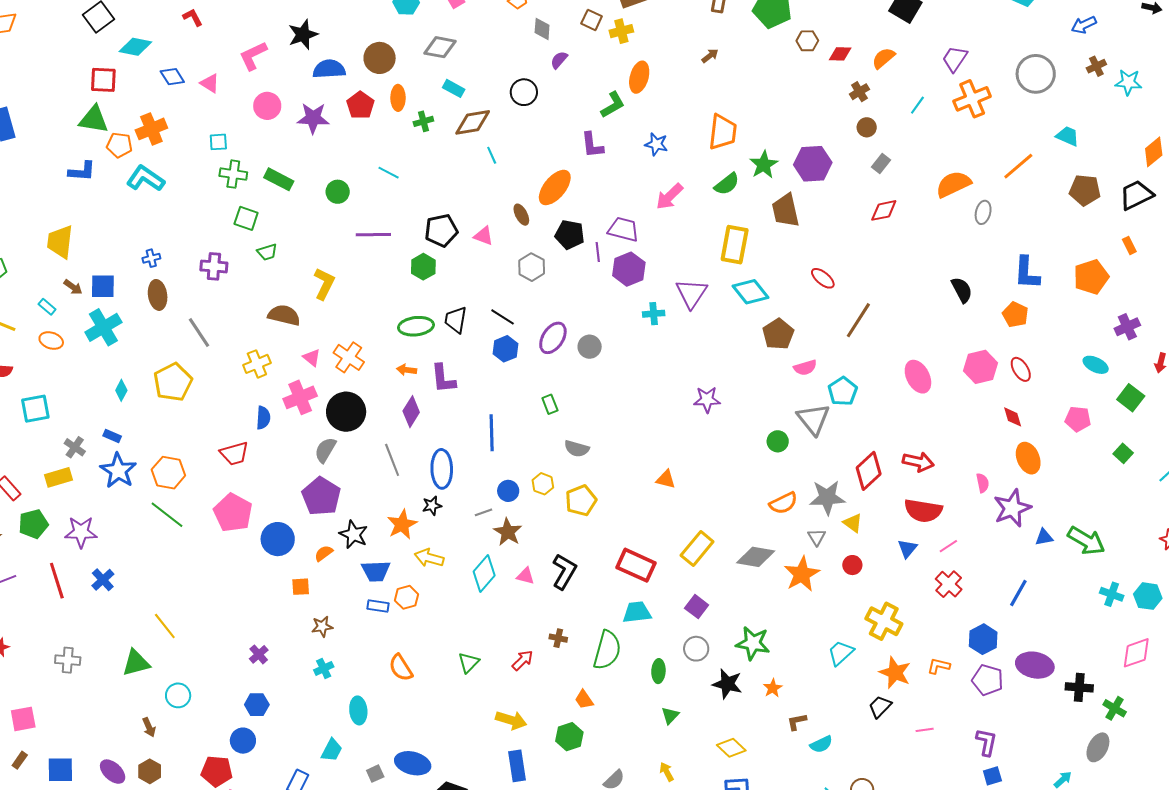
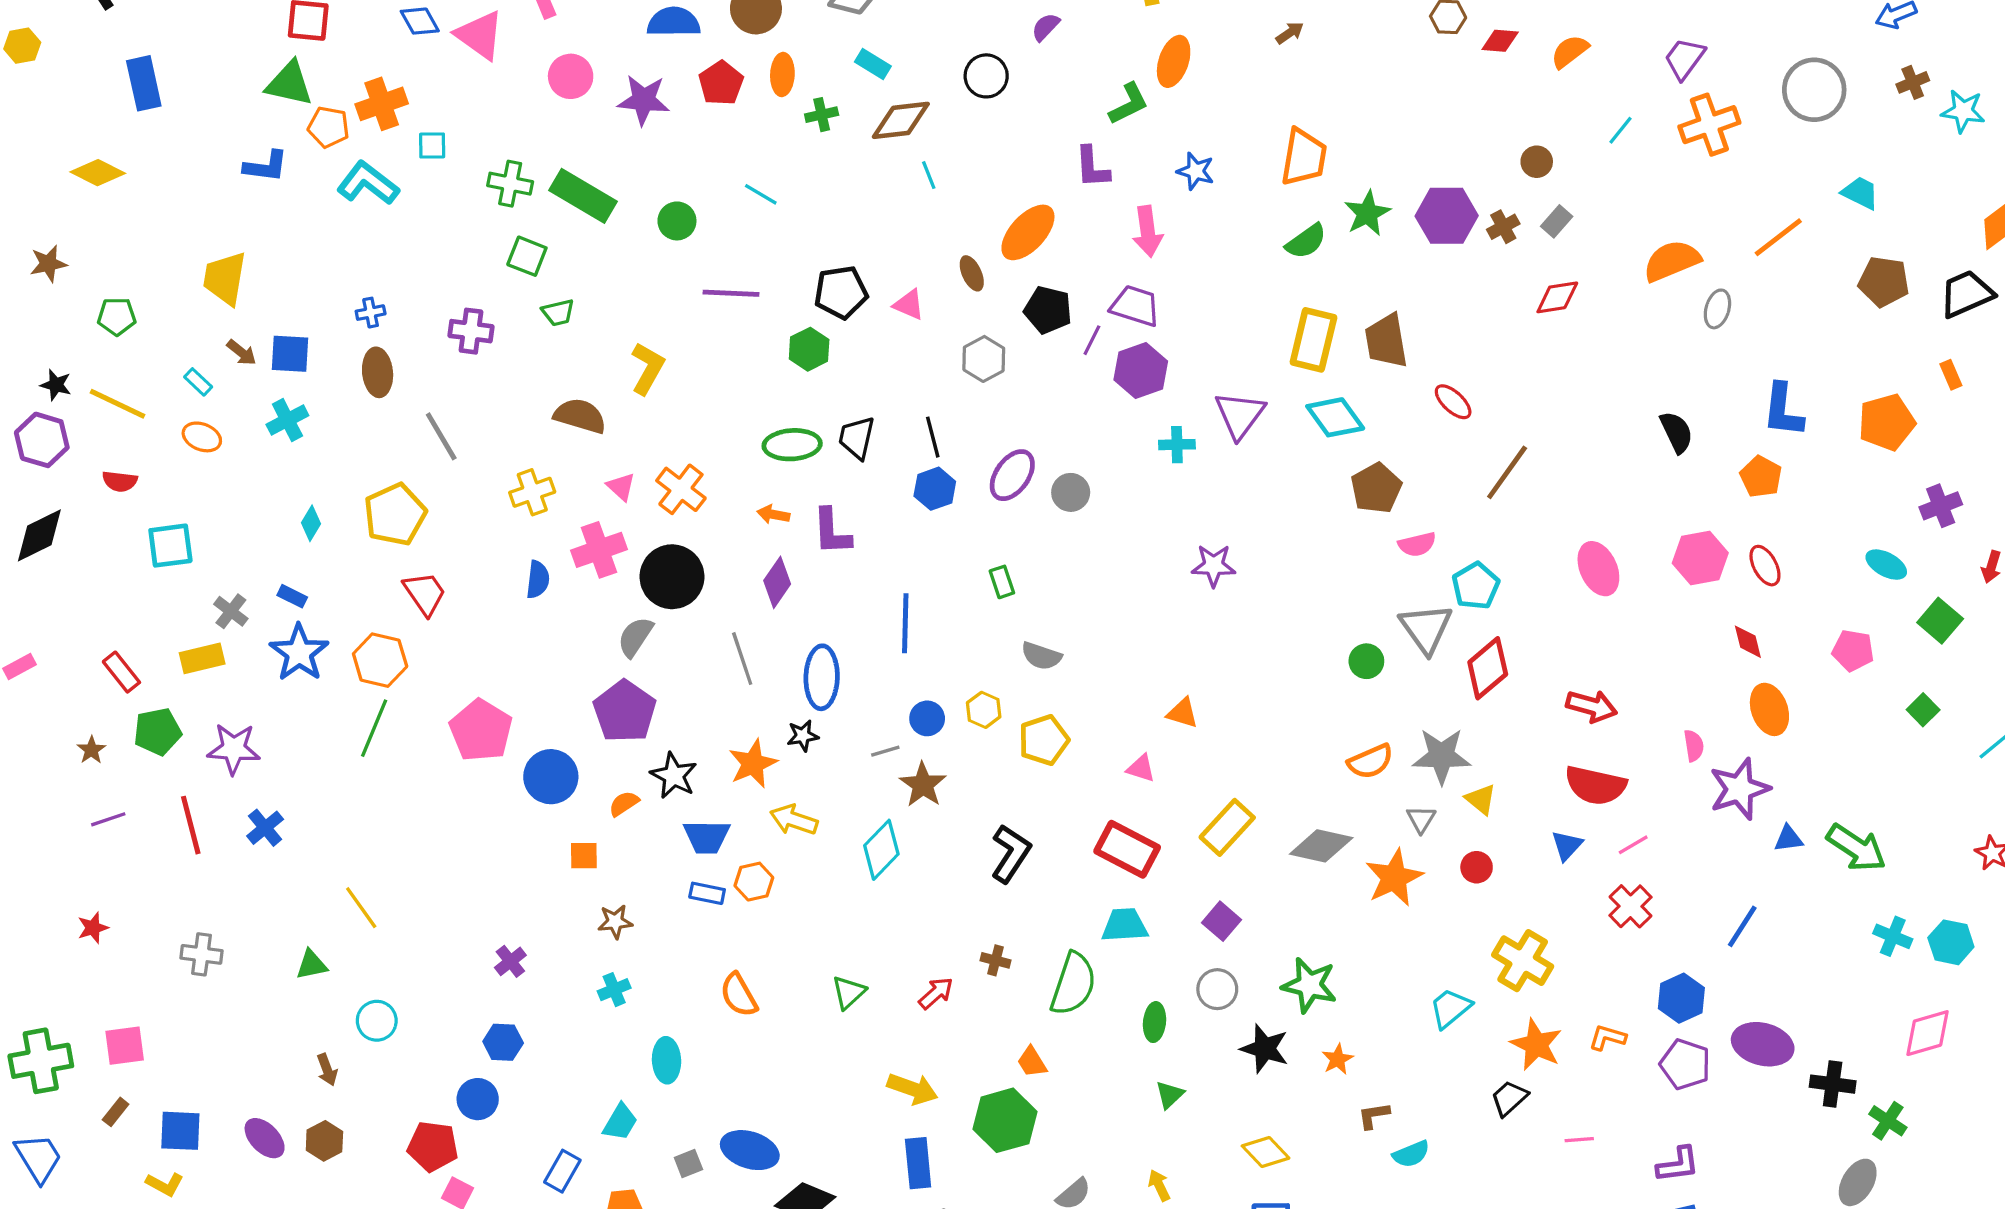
pink triangle: (210, 83) -> (480, 35), size x1.6
brown cross: (859, 92) -> (1503, 227), moved
cyan square: (218, 142) -> (432, 145), moved
green rectangle: (279, 179) -> (583, 196), size x1.4
pink arrow: (670, 196) -> (1148, 231), moved, turned -56
brown trapezoid: (786, 210) -> (1386, 341), moved
purple line: (598, 252) -> (1092, 340), turned 30
black line: (503, 317) -> (933, 437), turned 40
cyan cross: (103, 327) -> (287, 420), size x0.7
purple star: (707, 400) -> (1214, 566), moved
red trapezoid: (234, 454) -> (425, 593), moved, turned -112
red diamond: (869, 471) -> (1488, 668), moved
green line: (167, 515) -> (374, 728), turned 72
pink triangle: (525, 576) -> (1141, 768), moved
green triangle: (136, 663) -> (312, 965), size x0.7
green hexagon: (569, 737) -> (1005, 1120), size x1.4
purple L-shape: (986, 742) -> (1678, 1165), turned 68

